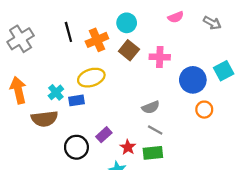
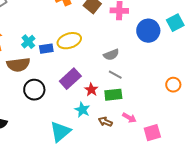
yellow ellipse: (91, 78) -> (69, 41), moved
orange circle: (204, 110) -> (173, 85), moved
purple rectangle: (104, 135) -> (70, 79), size x1.5
black circle: (76, 147) -> (34, 90), moved

